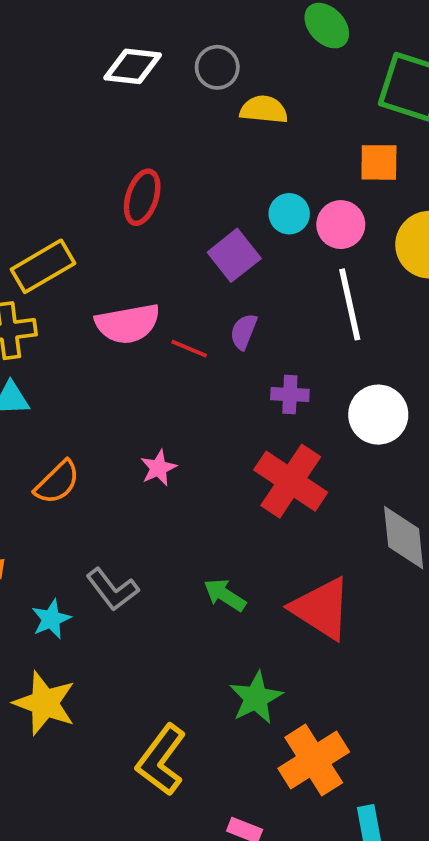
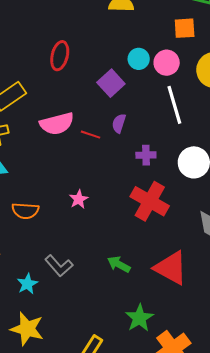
orange semicircle: (57, 482) -> (25, 211), turned 52

